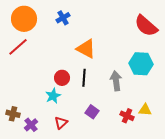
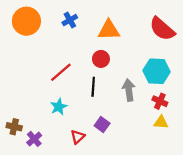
red line: (18, 47) -> (61, 72), moved
orange triangle: (86, 49) -> (109, 30), moved, turned -30
red circle: (62, 78) -> (101, 59), moved
red cross: (127, 116) -> (160, 101), moved
red triangle: (61, 123) -> (78, 137), moved

